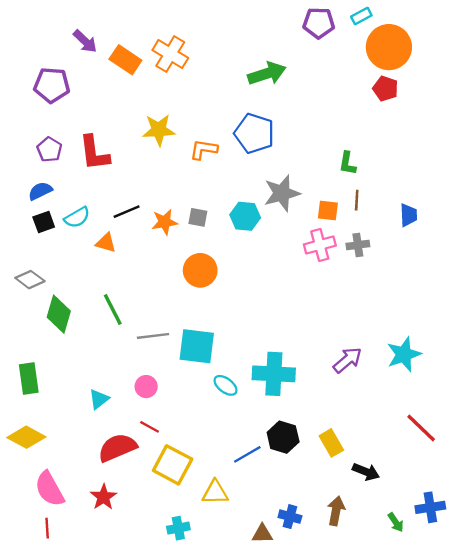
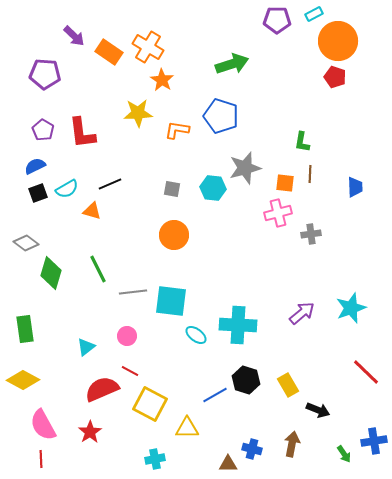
orange star: (165, 222) -> (162, 80), moved, turned -30
gray cross: (358, 245) -> (311, 234), moved

